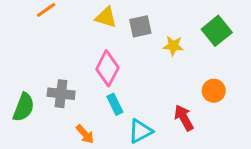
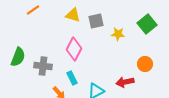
cyan rectangle: (115, 104) -> (72, 78), moved
green semicircle: (24, 107) -> (18, 57), moved
red arrow: (184, 118) -> (125, 82), turned -72

